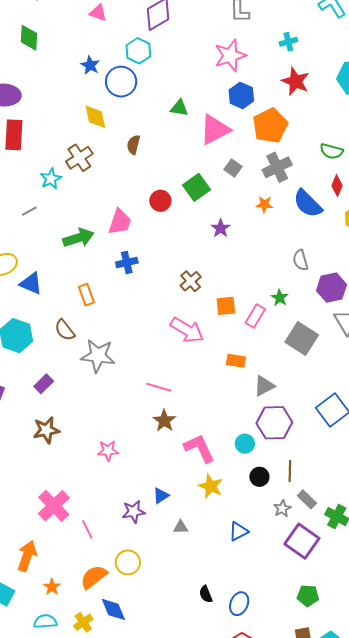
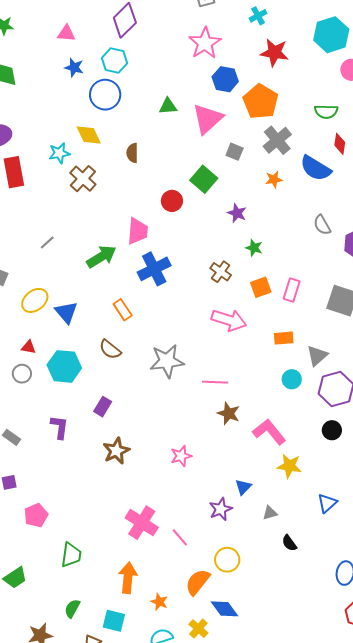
blue star: (90, 65) -> (74, 67), moved
cyan star: (51, 179) -> (59, 153), moved, turned 30
blue cross: (127, 262) -> (154, 269), size x1.5
blue triangle: (31, 284) -> (66, 312), turned 40
green star: (280, 298) -> (254, 248), moved
gray star: (98, 356) -> (167, 361), moved
cyan circle: (245, 444) -> (292, 379), moved
black circle: (259, 477) -> (332, 430), moved
black semicircle: (206, 594) -> (289, 543), moved

